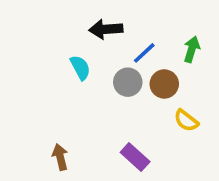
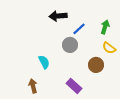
cyan semicircle: (80, 68) -> (44, 62), moved
brown circle: (164, 84) -> (96, 65), moved
yellow semicircle: (186, 120) -> (109, 48), moved

